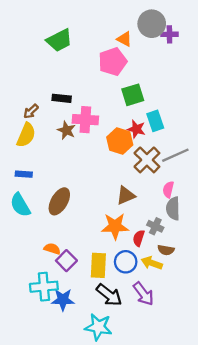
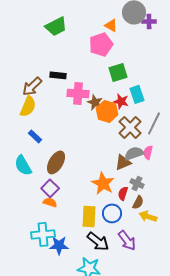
brown arrow: (31, 111) -> (32, 86), size x1.5
brown star: (66, 130) -> (95, 102), moved
gray line: (175, 155) -> (154, 123), turned -40
blue rectangle: (24, 174) -> (35, 136), moved, turned 40
brown triangle: (126, 195) -> (123, 162), moved
gray semicircle: (173, 208) -> (134, 153), moved, turned 72
orange star: (115, 226) -> (103, 183), turned 30
brown semicircle: (166, 250) -> (138, 202), moved, turned -72
purple square: (66, 261) -> (50, 188), moved
yellow arrow: (152, 263) -> (148, 216), moved

